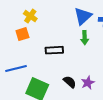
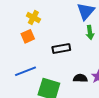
black semicircle: (70, 82) -> (80, 78), turned -32

